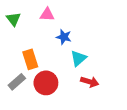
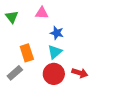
cyan triangle: (78, 58) -> (55, 52), moved
red circle: (46, 83) -> (54, 74), moved

